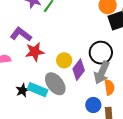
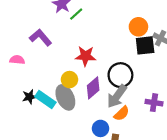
red star: (35, 52) -> (85, 56), moved
yellow circle: (64, 60) -> (69, 80), moved
orange semicircle: (109, 87) -> (122, 113), turned 42

